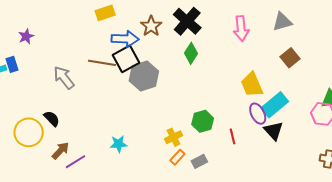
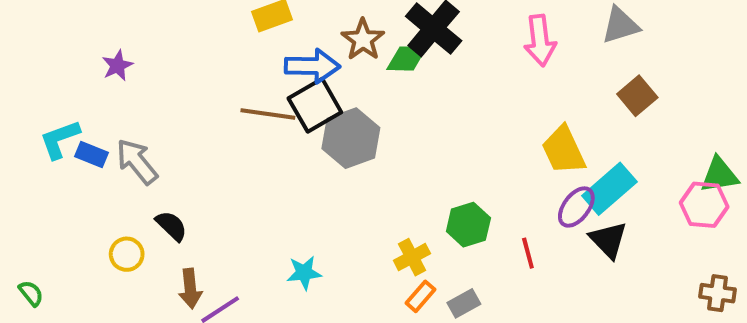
green diamond: (191, 53) -> (407, 58), moved, turned 60
blue rectangle: (12, 64) -> (91, 154), moved, turned -49
gray arrow: (64, 78) -> (137, 162), moved
purple ellipse: (258, 114) -> (576, 207), turned 65
yellow circle: (29, 132) -> (127, 254), size x0.6
brown arrow: (60, 151) -> (190, 288), turned 132

